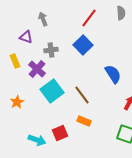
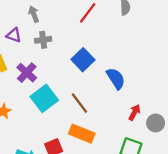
blue square: (83, 45) -> (83, 60), moved
gray cross: (51, 50) -> (43, 40), moved
orange rectangle: (84, 121) -> (82, 134), size x1.5

